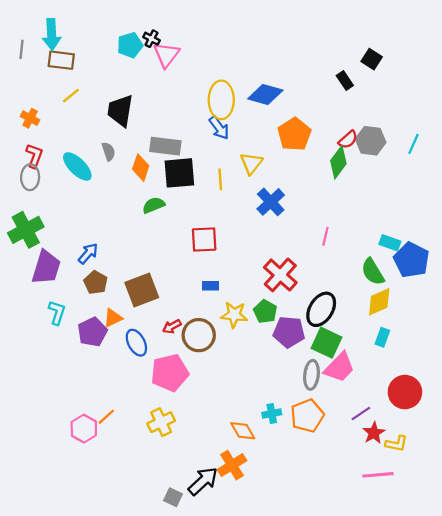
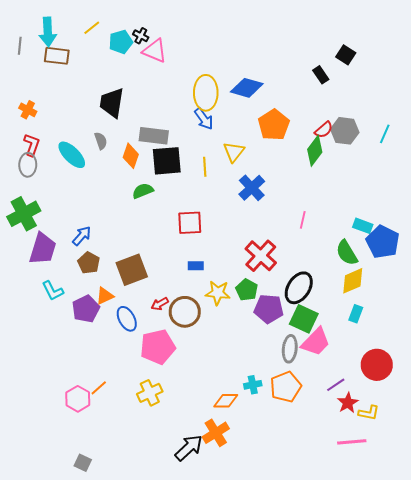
pink triangle: (166, 55) -> (155, 51), turned -44
yellow line: (71, 96) -> (92, 28), moved
cyan L-shape: (57, 313) -> (53, 291), turned 135
orange diamond: (243, 431) -> (226, 401), turned -60
gray square: (173, 497) -> (83, 463), moved

